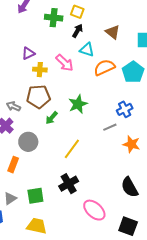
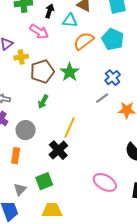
cyan triangle: (87, 50) -> (70, 21), moved
pink arrow: (65, 63) -> (39, 32), moved
brown pentagon: (38, 97) -> (42, 72), moved
green star: (78, 104) -> (70, 72), moved
black cross: (69, 184) -> (58, 150), moved

